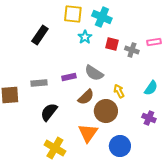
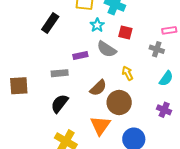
gray cross: (132, 50) -> (157, 49), moved
gray semicircle: (94, 73) -> (107, 49), moved
purple rectangle: (69, 77) -> (80, 55), moved
gray rectangle: (39, 83) -> (60, 73), moved
yellow arrow: (119, 91) -> (127, 73), moved

